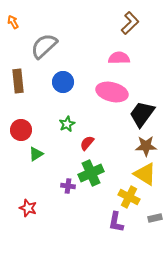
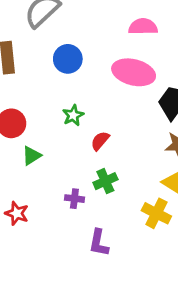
green cross: (91, 173) -> (105, 181), size x0.7
red star: (28, 208) -> (17, 213), moved
purple L-shape: (116, 222) -> (99, 243), moved

